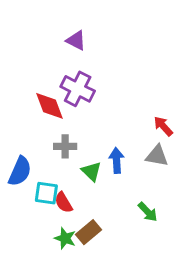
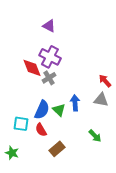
gray cross: (65, 146) -> (49, 78), moved, turned -32
blue semicircle: (20, 171) -> (42, 110), moved
cyan square: (46, 193) -> (21, 124), moved
green star: (65, 238) -> (12, 153), moved

